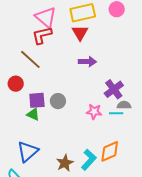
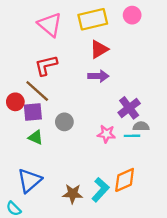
red triangle: (80, 33) -> (99, 49), moved, turned 30
red L-shape: (42, 35) -> (46, 65), moved
brown line: (30, 59) -> (37, 91), moved
purple square: (37, 100) -> (33, 112), moved
brown star: (65, 163) -> (73, 194), turned 30

